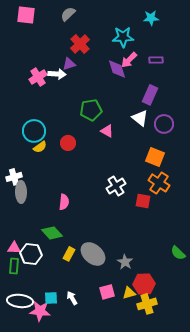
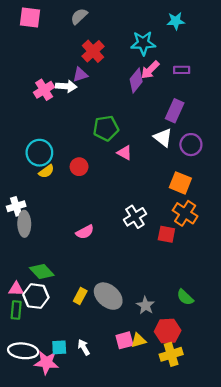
purple diamond: (117, 69) -> (136, 80), turned 55
pink semicircle: (64, 202) -> (85, 232), moved, turned 56
green diamond: (52, 233) -> (42, 272), moved
green semicircle: (178, 253) -> (185, 297), moved
yellow triangle: (129, 293) -> (138, 340), moved

